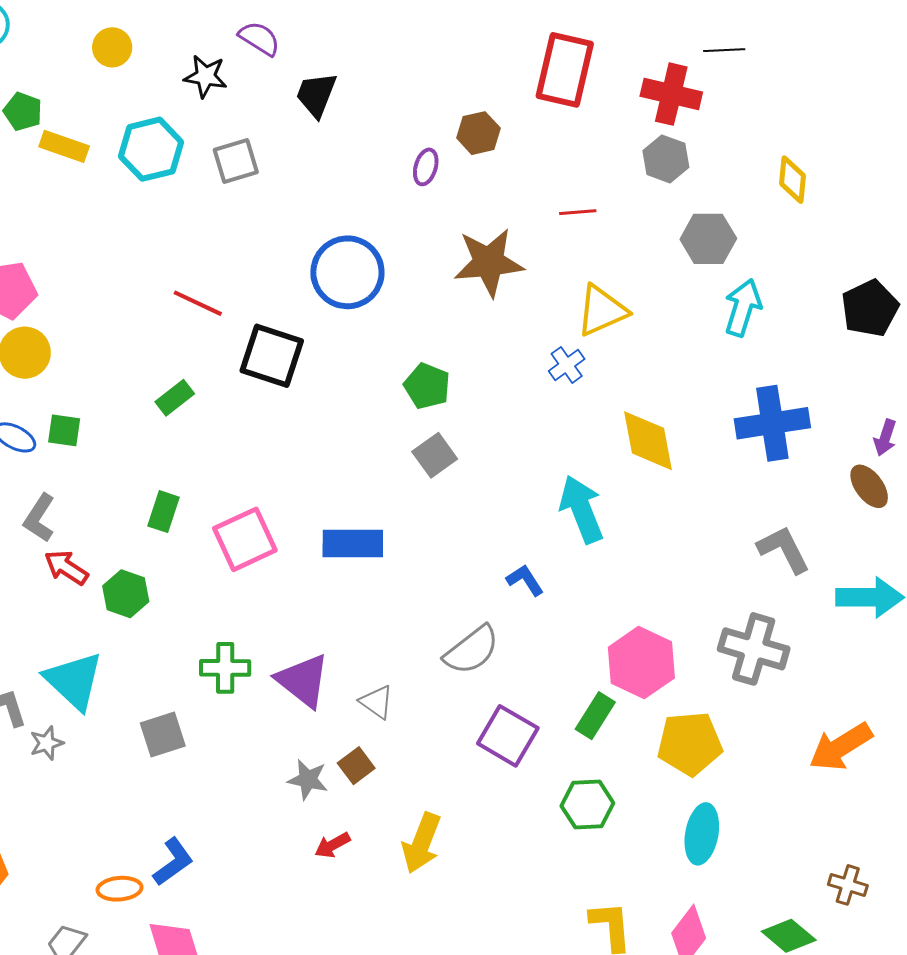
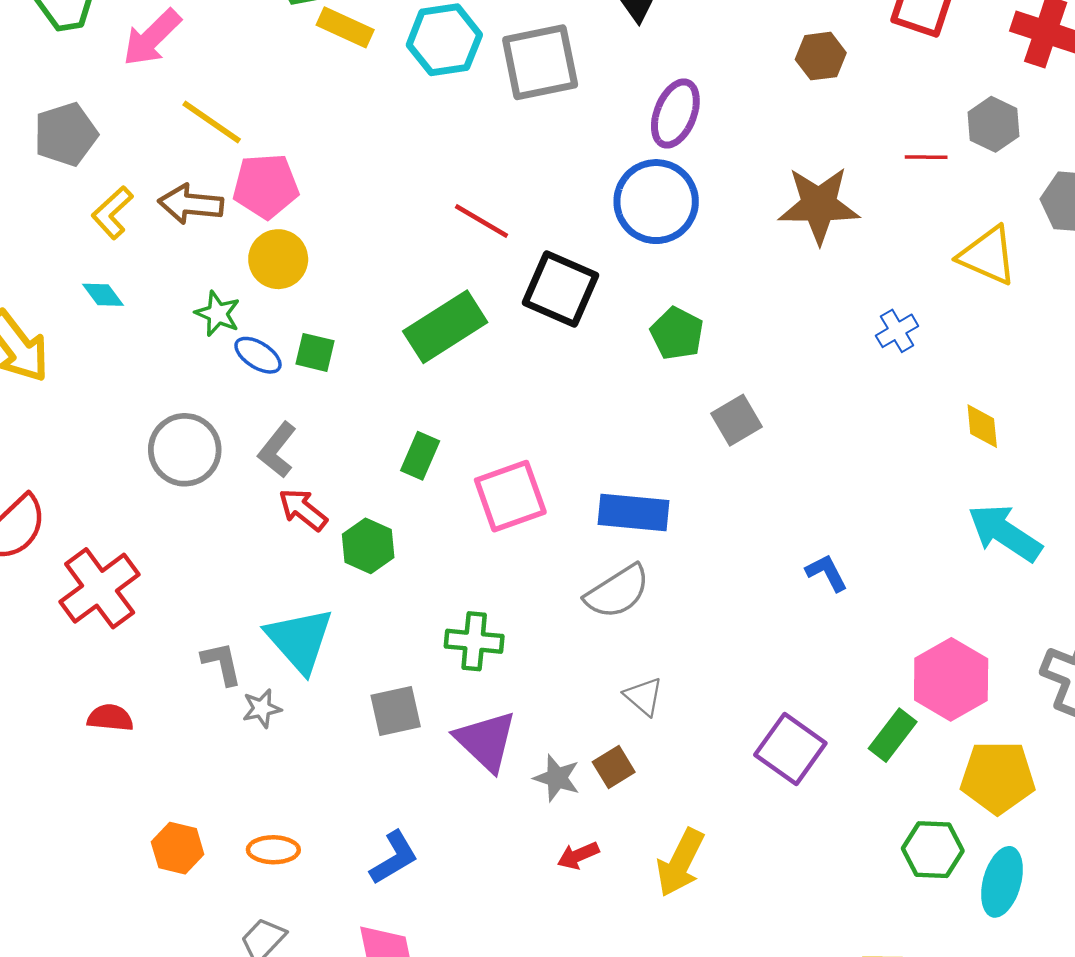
gray hexagon: (666, 159) -> (993, 124), moved
gray square: (236, 161) -> (540, 62), size x1.5
purple ellipse: (426, 167) -> (675, 114), moved, size x1.6
yellow triangle: (602, 311) -> (988, 256), moved, turned 42
green pentagon: (427, 386) -> (677, 334), moved
green rectangle: (175, 398) -> (445, 327), size x1.8
yellow diamond: (648, 441) -> (982, 426), size x0.6
cyan arrow: (582, 509) -> (1005, 533), moved, turned -40
gray semicircle: (472, 650) -> (617, 592), moved
purple triangle: (303, 681) -> (486, 741), moved
green hexagon: (587, 804) -> (933, 850), moved
orange ellipse: (120, 889) -> (273, 850), moved

